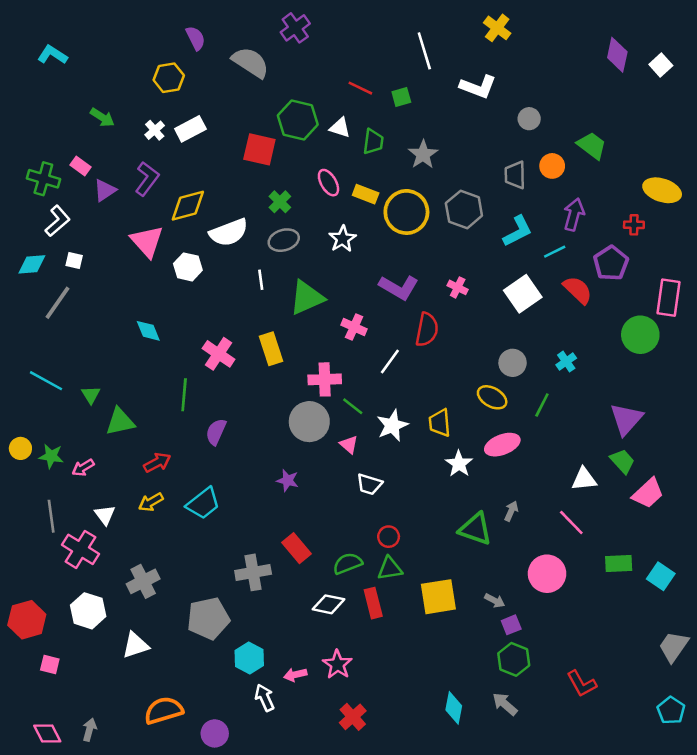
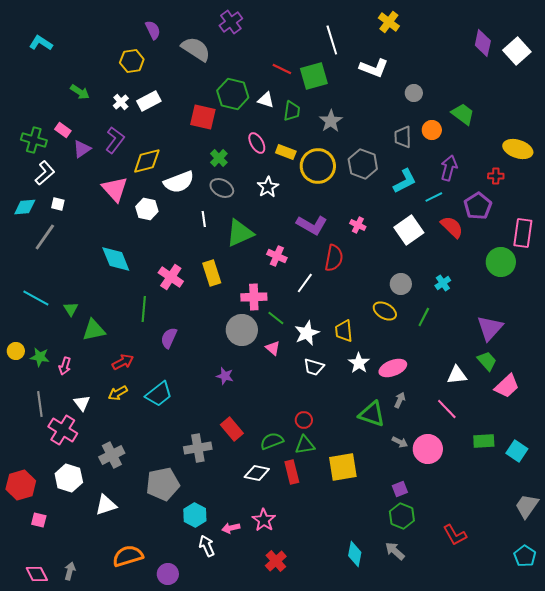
white square: (661, 65) -> (517, 51), size x1.5
green square: (401, 97) -> (314, 76), size x1.8
gray ellipse: (284, 240) -> (222, 188), turned 45
cyan diamond: (148, 331) -> (116, 259), size x1.5
pink ellipse: (502, 445) -> (393, 368), moved
pink arrow: (83, 468) -> (65, 366), turned -42
white trapezoid: (369, 484) -> (314, 367), moved
gray arrow: (495, 601) -> (400, 442), moved

